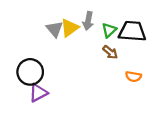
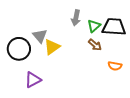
yellow triangle: (70, 28) -> (52, 47), moved
gray triangle: (55, 29) -> (40, 36), moved
black circle: (30, 72) -> (19, 49), moved

